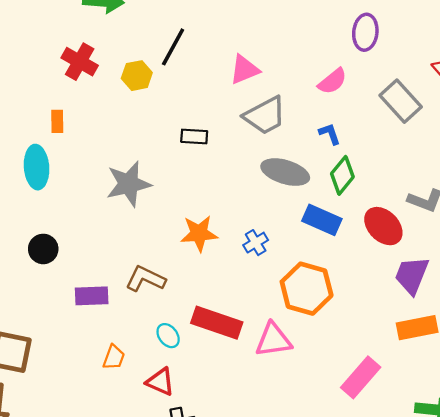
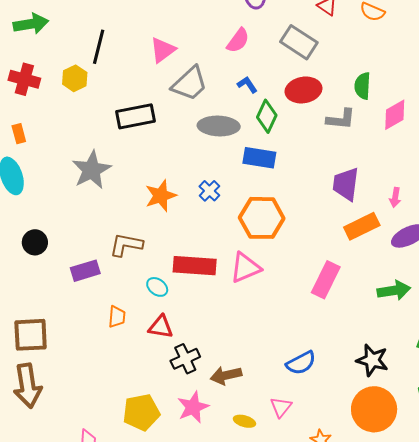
black rectangle: (194, 136) -> (136, 116), size x1.6
red ellipse: (383, 226) -> (303, 90), moved, turned -40

